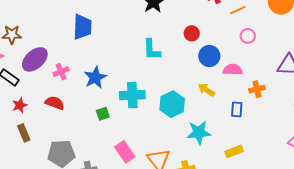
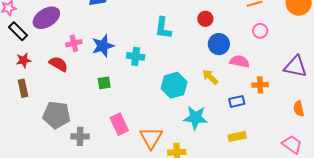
pink cross: (61, 72) -> (74, 43), moved
cyan cross: (132, 95) -> (136, 56), moved, size x0.7
blue rectangle: (237, 109) -> (237, 101), turned 63
yellow rectangle: (234, 151) -> (237, 136), moved

